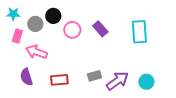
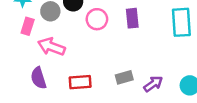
purple rectangle: (100, 29) -> (132, 18), turned 35
purple arrow: (117, 81) -> (153, 84), size x0.7

